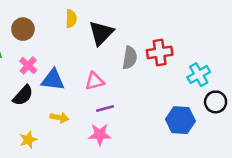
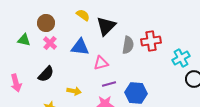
yellow semicircle: (71, 19) -> (83, 15), turned -56
pink cross: (28, 65) -> (50, 43), moved
blue triangle: (53, 80) -> (80, 47), moved
blue hexagon: (180, 120) -> (136, 93), moved

